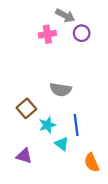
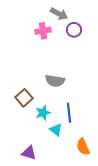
purple triangle: (24, 156) -> (29, 153), moved

